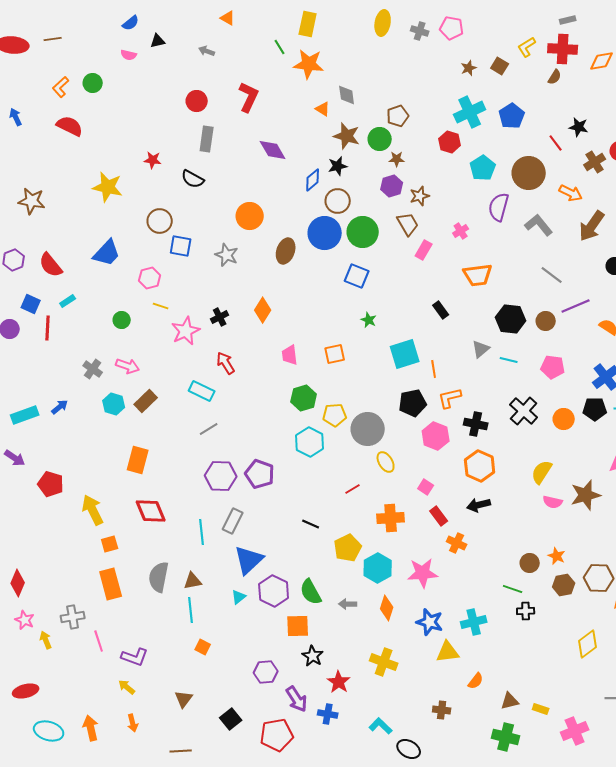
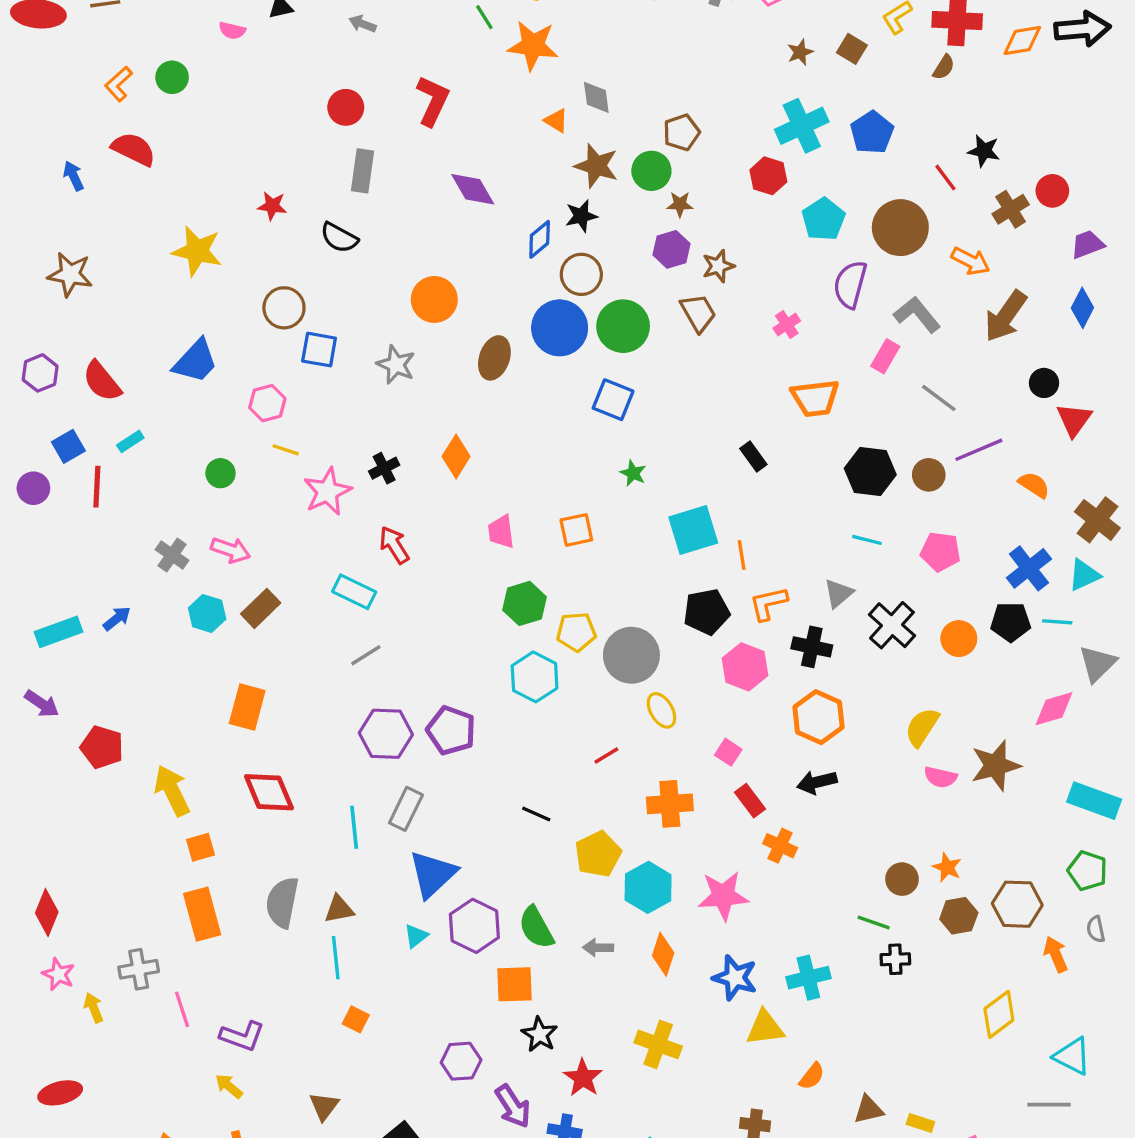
blue arrow: (16, 117) -> (73, 176), moved
pink rectangle: (424, 250) -> (885, 356), moved
blue square: (31, 304) -> (68, 446), turned 36
gray triangle: (481, 349) -> (839, 593), moved

